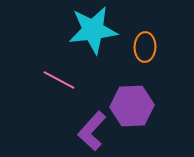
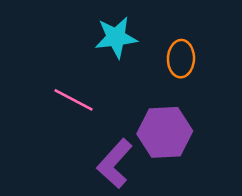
cyan star: (93, 30) -> (116, 37), size x0.7

